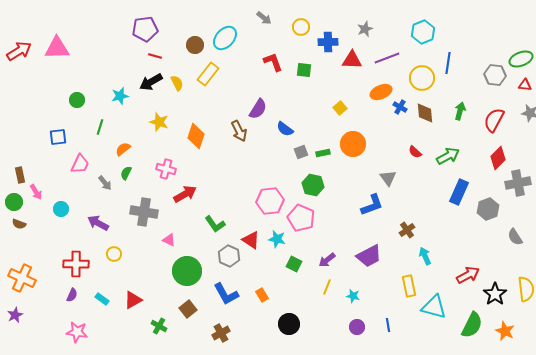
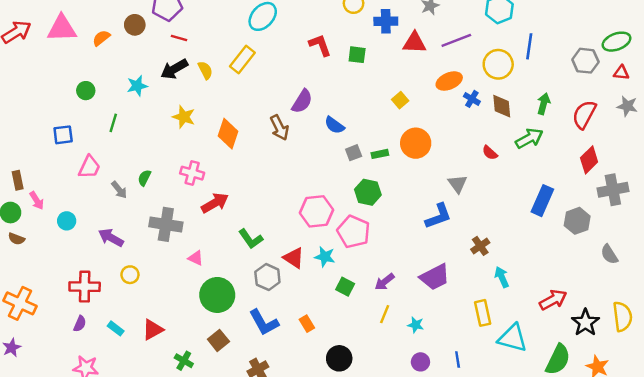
brown circle: (195, 45) -> (135, 25), moved
orange semicircle: (123, 149) -> (101, 38), moved
green arrow: (448, 156) -> (529, 138), moved

